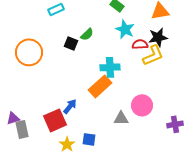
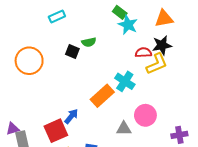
cyan star: (125, 29) -> (128, 25), moved
green semicircle: (87, 34) -> (89, 42), turned 32
cyan cross: (110, 67) -> (125, 81), moved, turned 36

